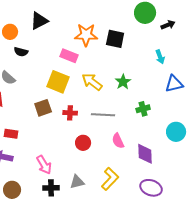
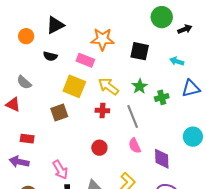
black square: (115, 39) -> (140, 51), moved
black semicircle: (21, 52) -> (50, 56), moved
cyan arrow: (160, 57) -> (177, 61), turned 128
green cross: (143, 109) -> (162, 97), moved
red cross: (70, 113) -> (102, 111), moved
gray line: (103, 115) -> (133, 117), moved, turned 65

